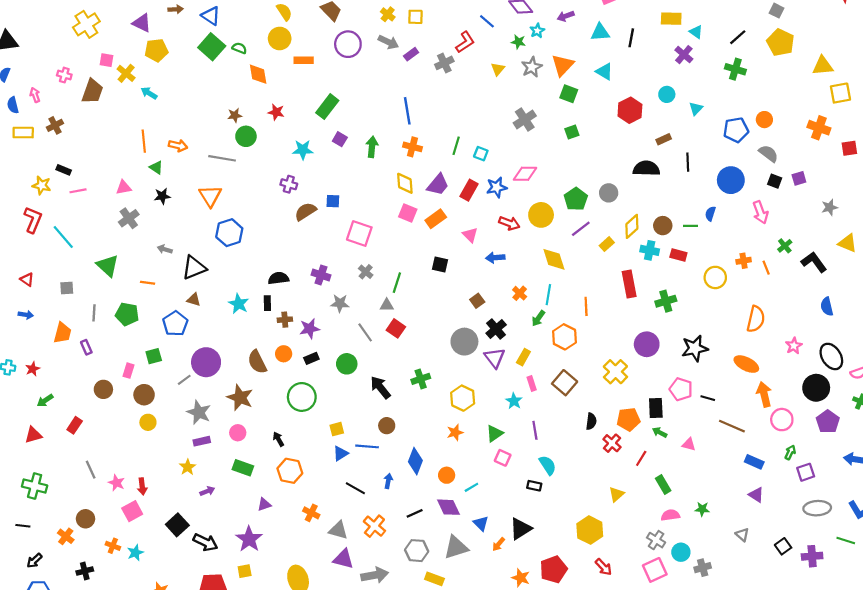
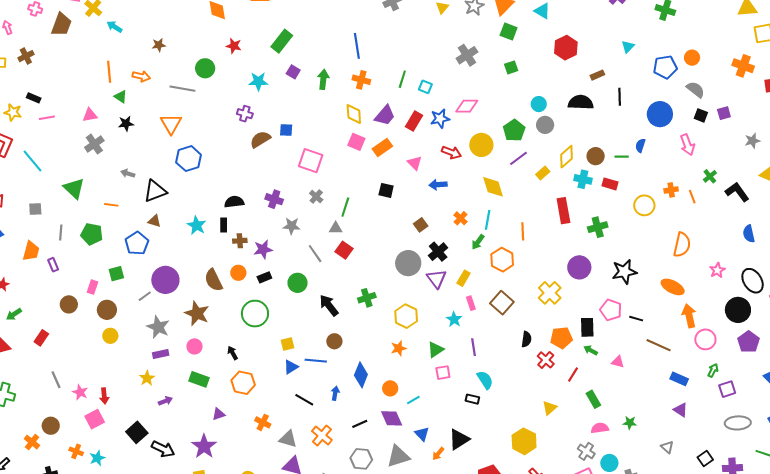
cyan circle: (667, 94) -> (539, 104), moved
brown star: (235, 115) -> (159, 45), moved
pink square: (503, 458) -> (443, 373), turned -35

